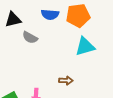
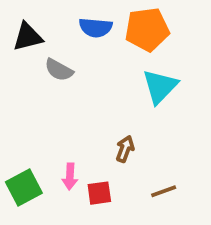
cyan triangle: (85, 46) -> (160, 86), turned -30
brown arrow: (66, 80) -> (125, 149), turned -72

